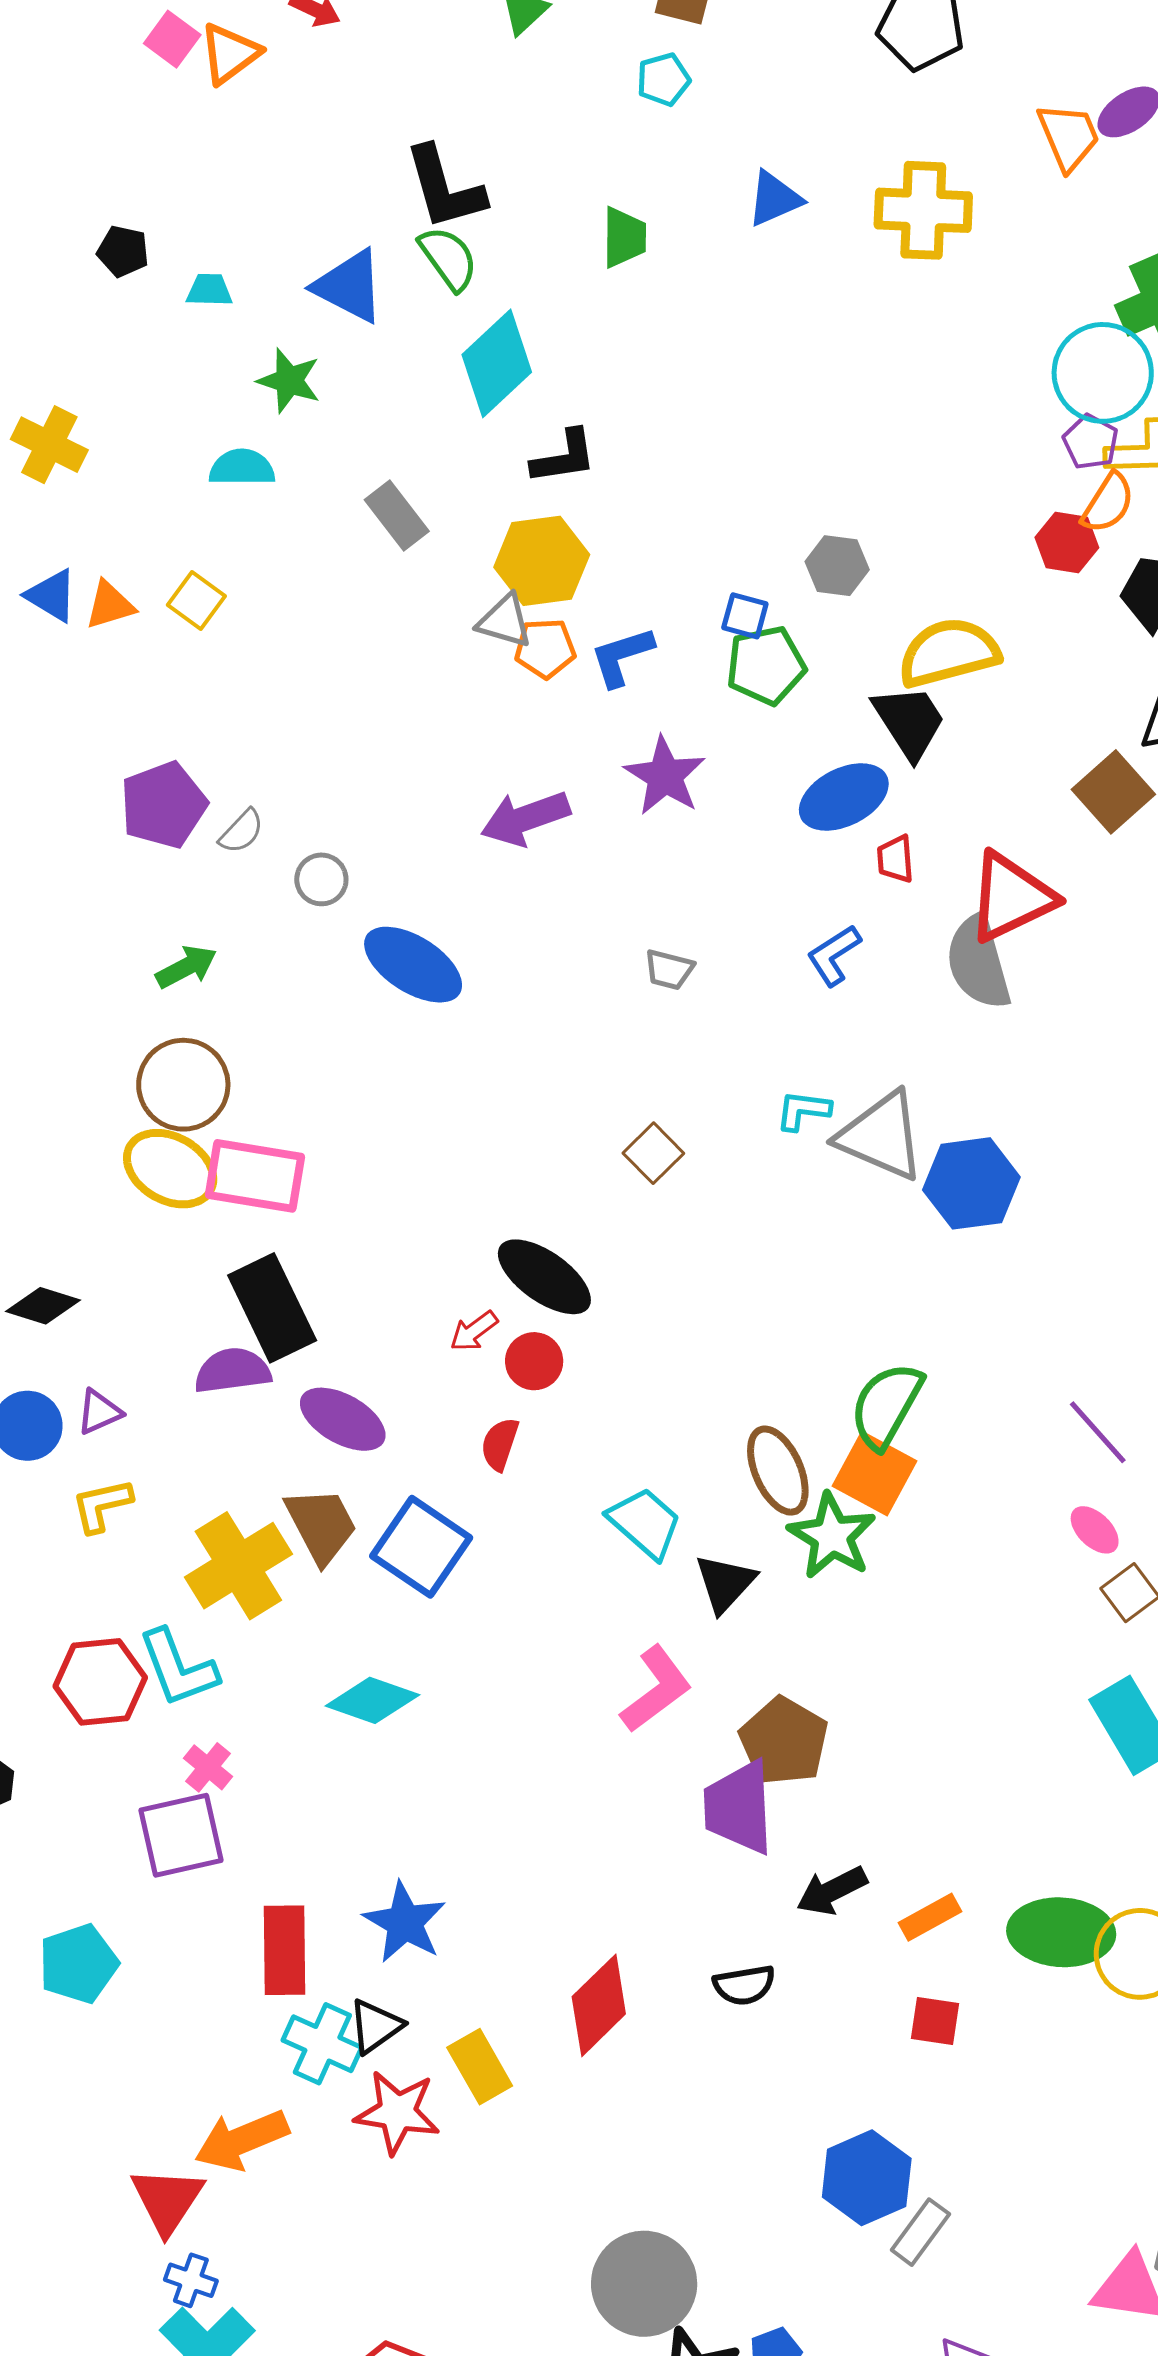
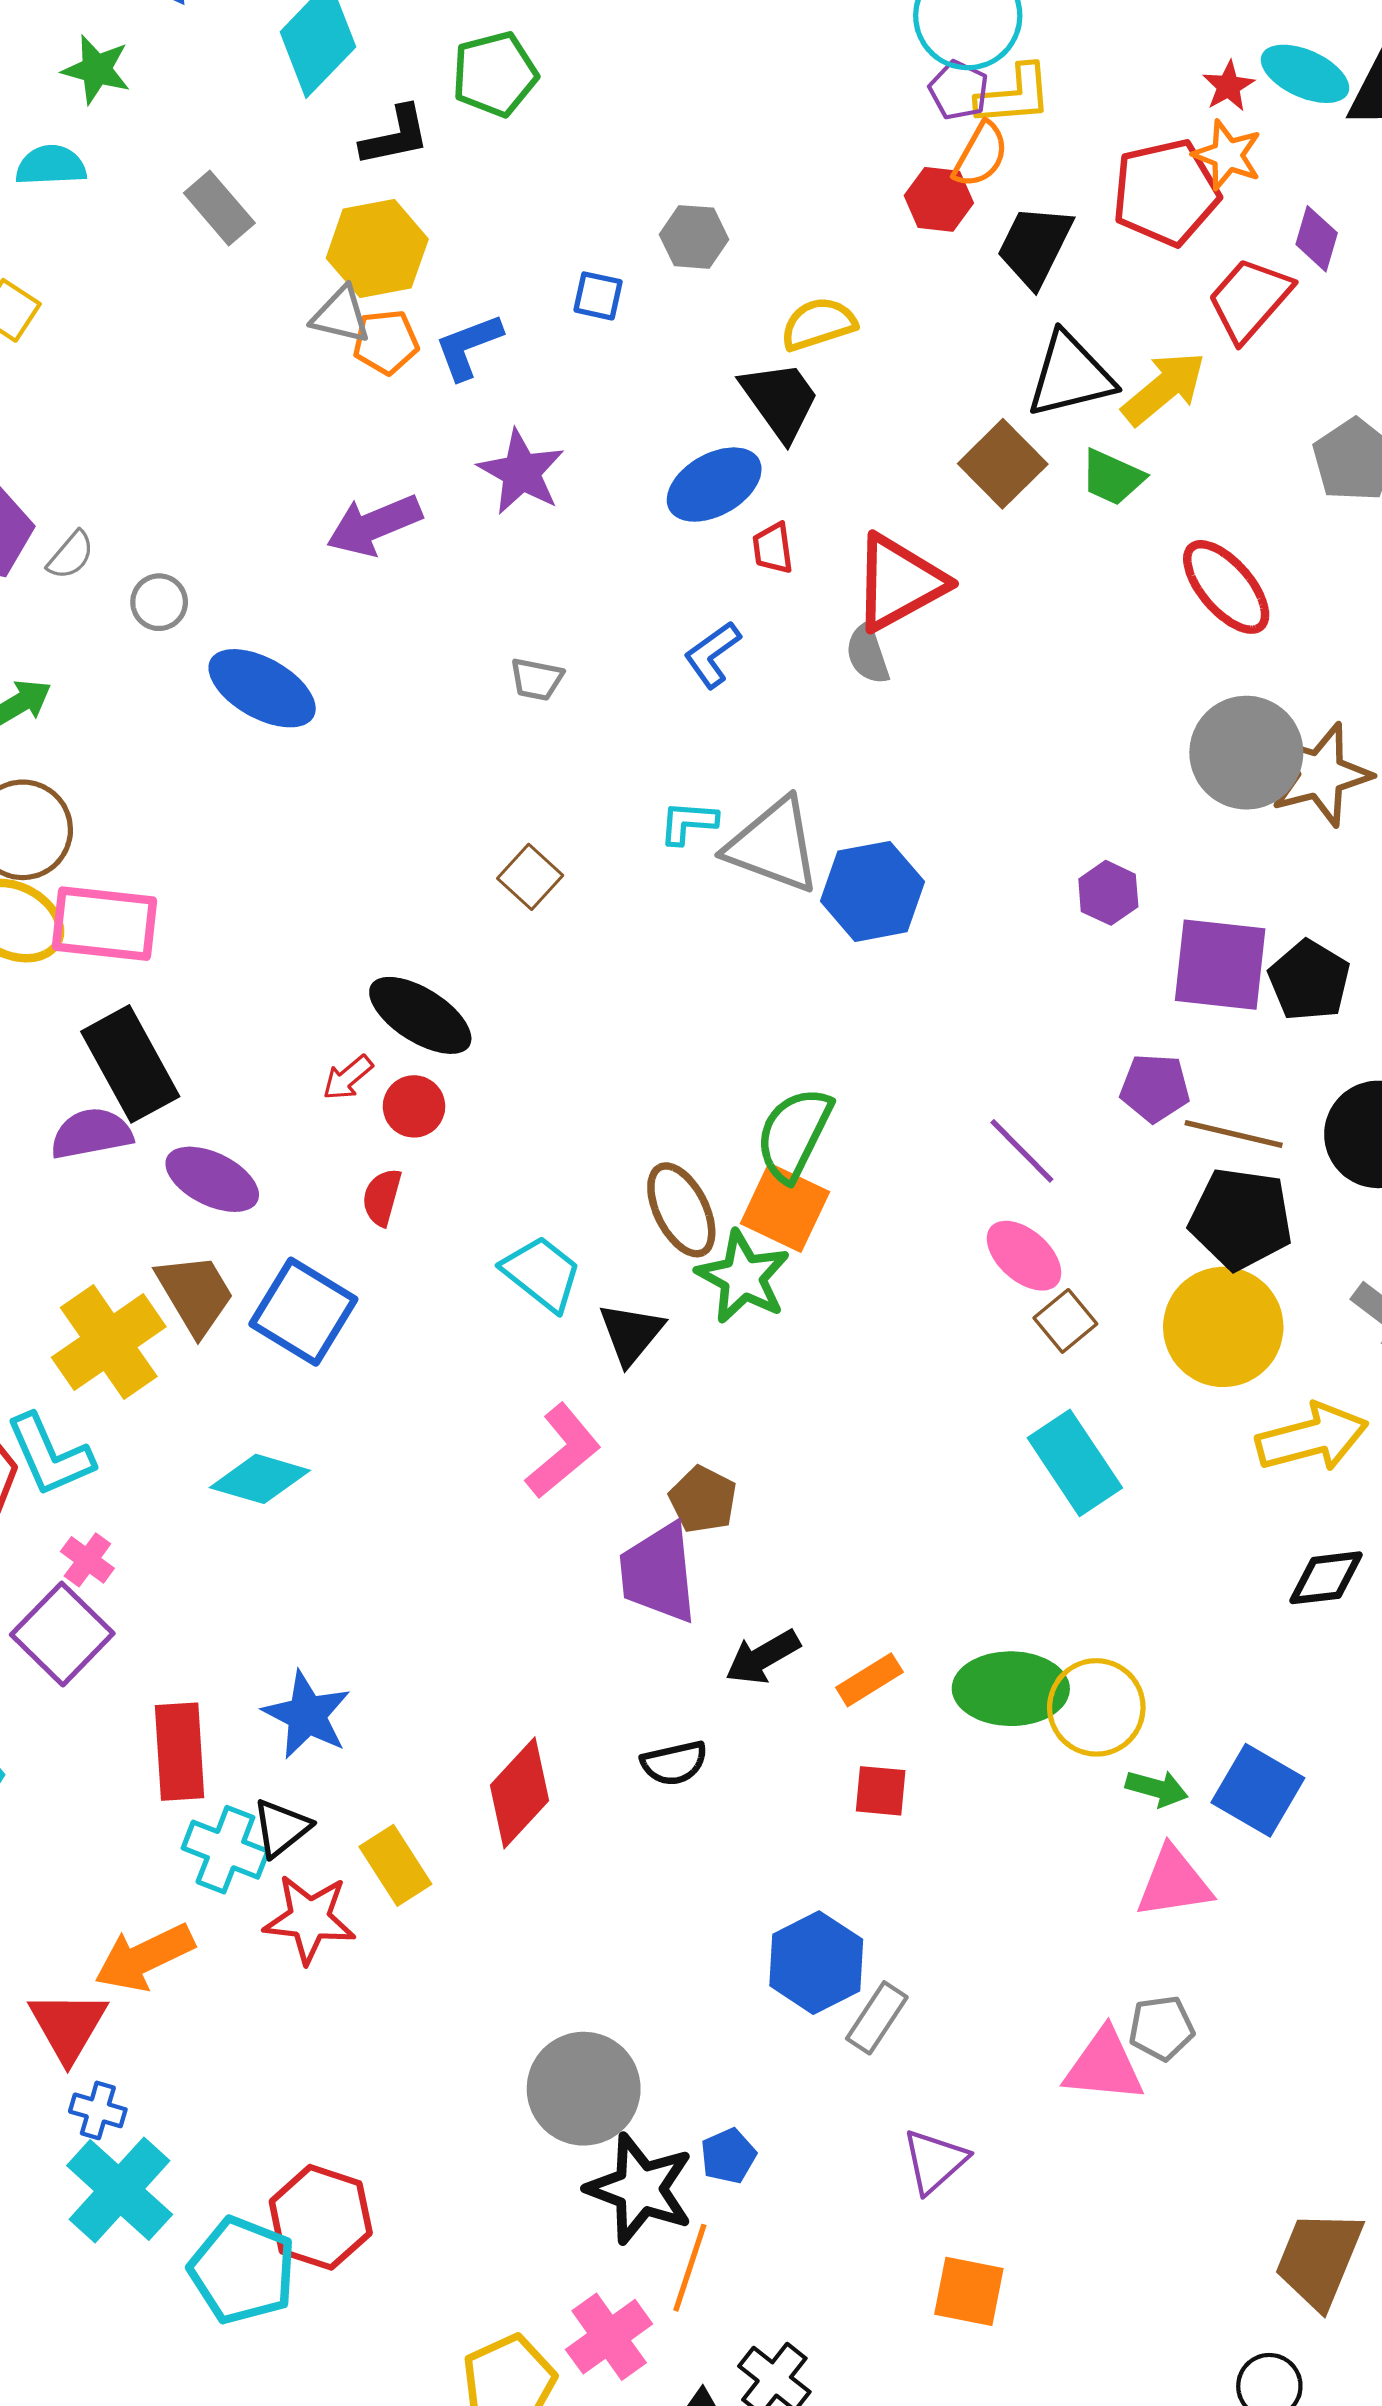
yellow semicircle: (949, 653) -> (818, 324), size x0.7
green pentagon: (766, 665) -> (495, 74), moved
gray semicircle: (978, 962) -> (868, 654), size x0.6
pink ellipse: (1095, 1530) -> (1024, 1256), size x1.4
brown pentagon: (784, 1741) -> (703, 1500), size x0.7
purple square: (181, 1835) -> (62, 1634), turned -30

